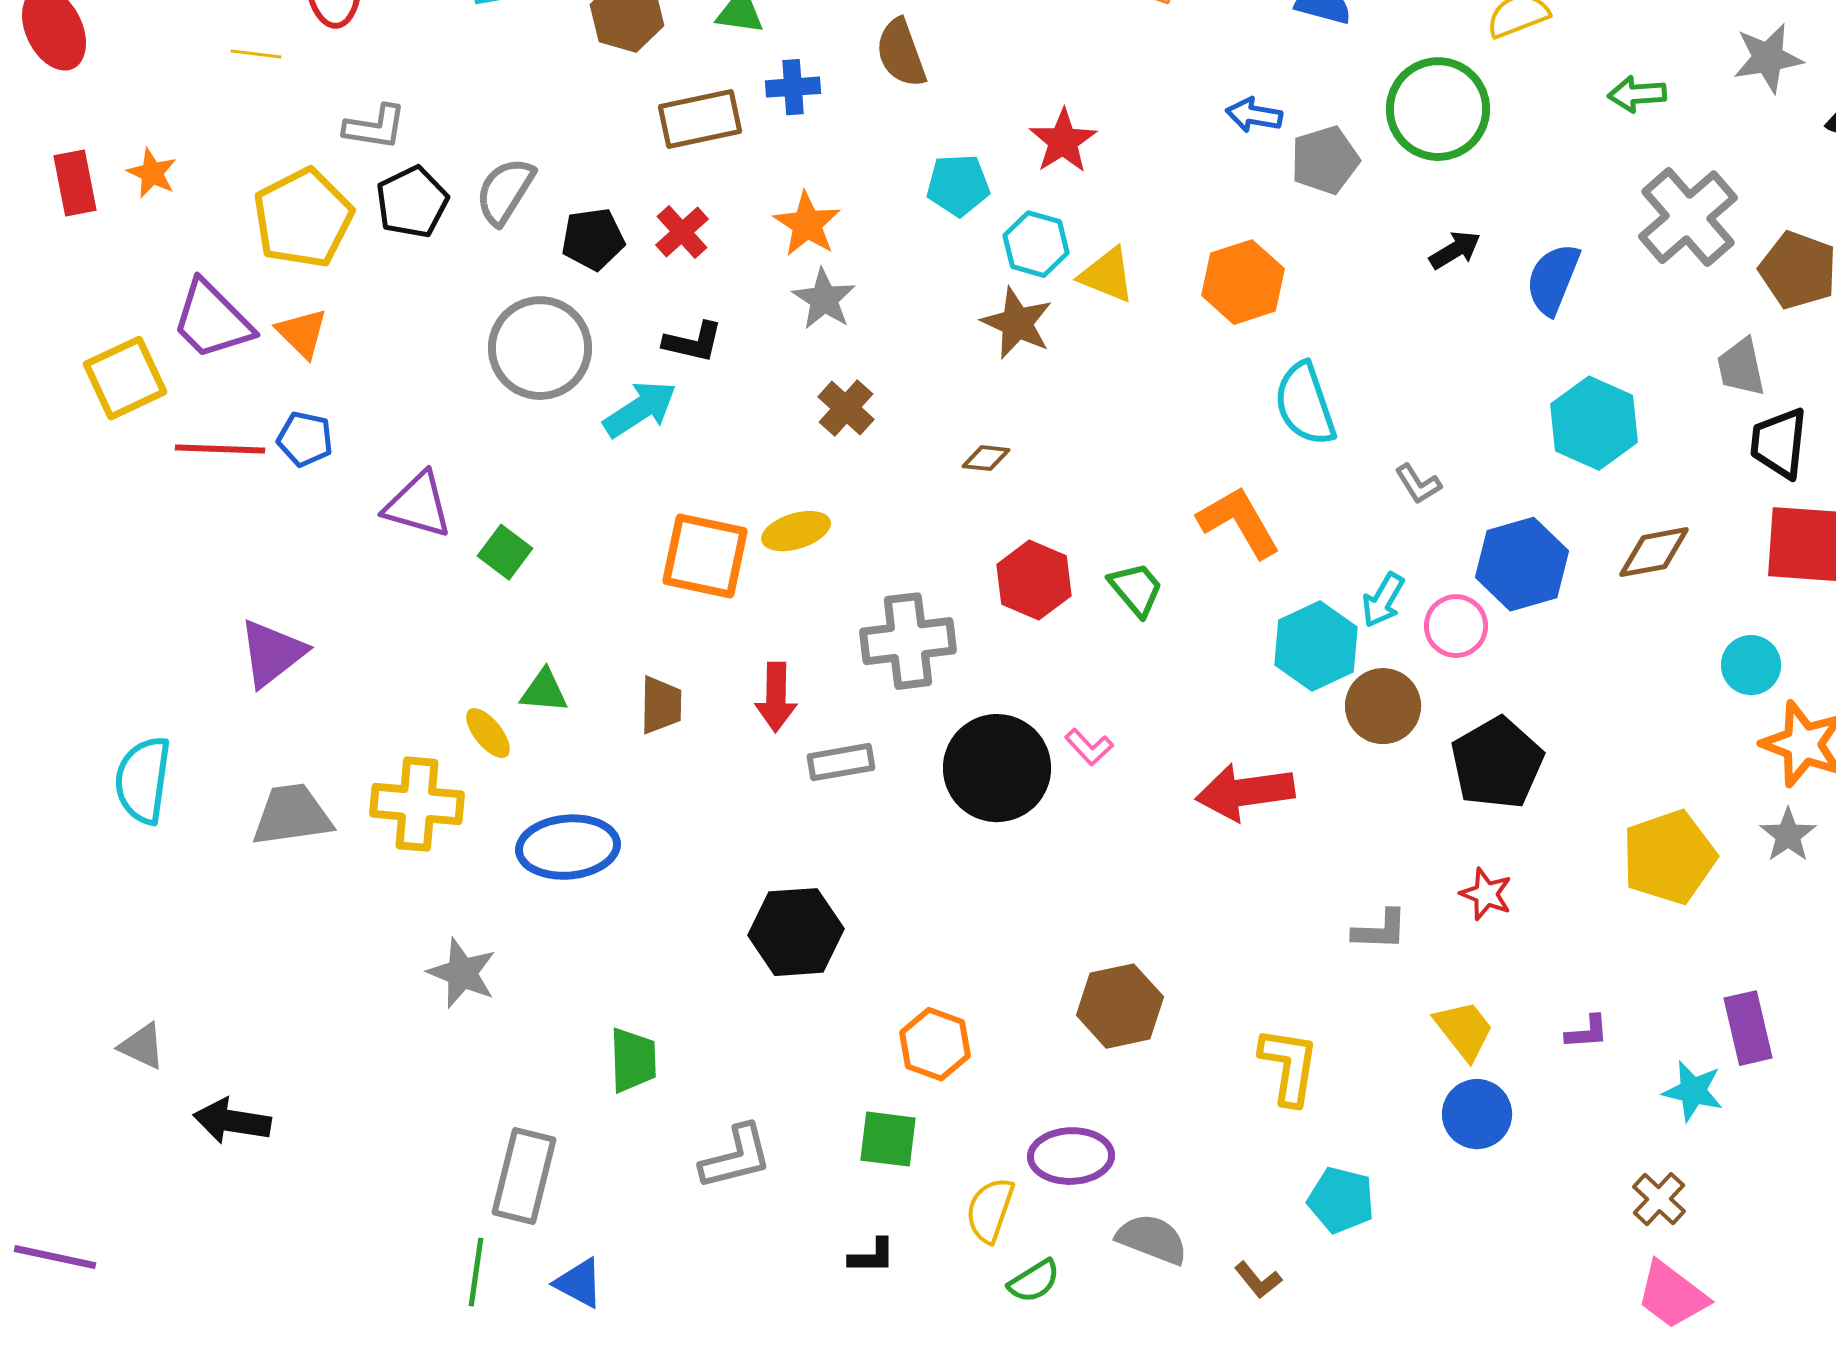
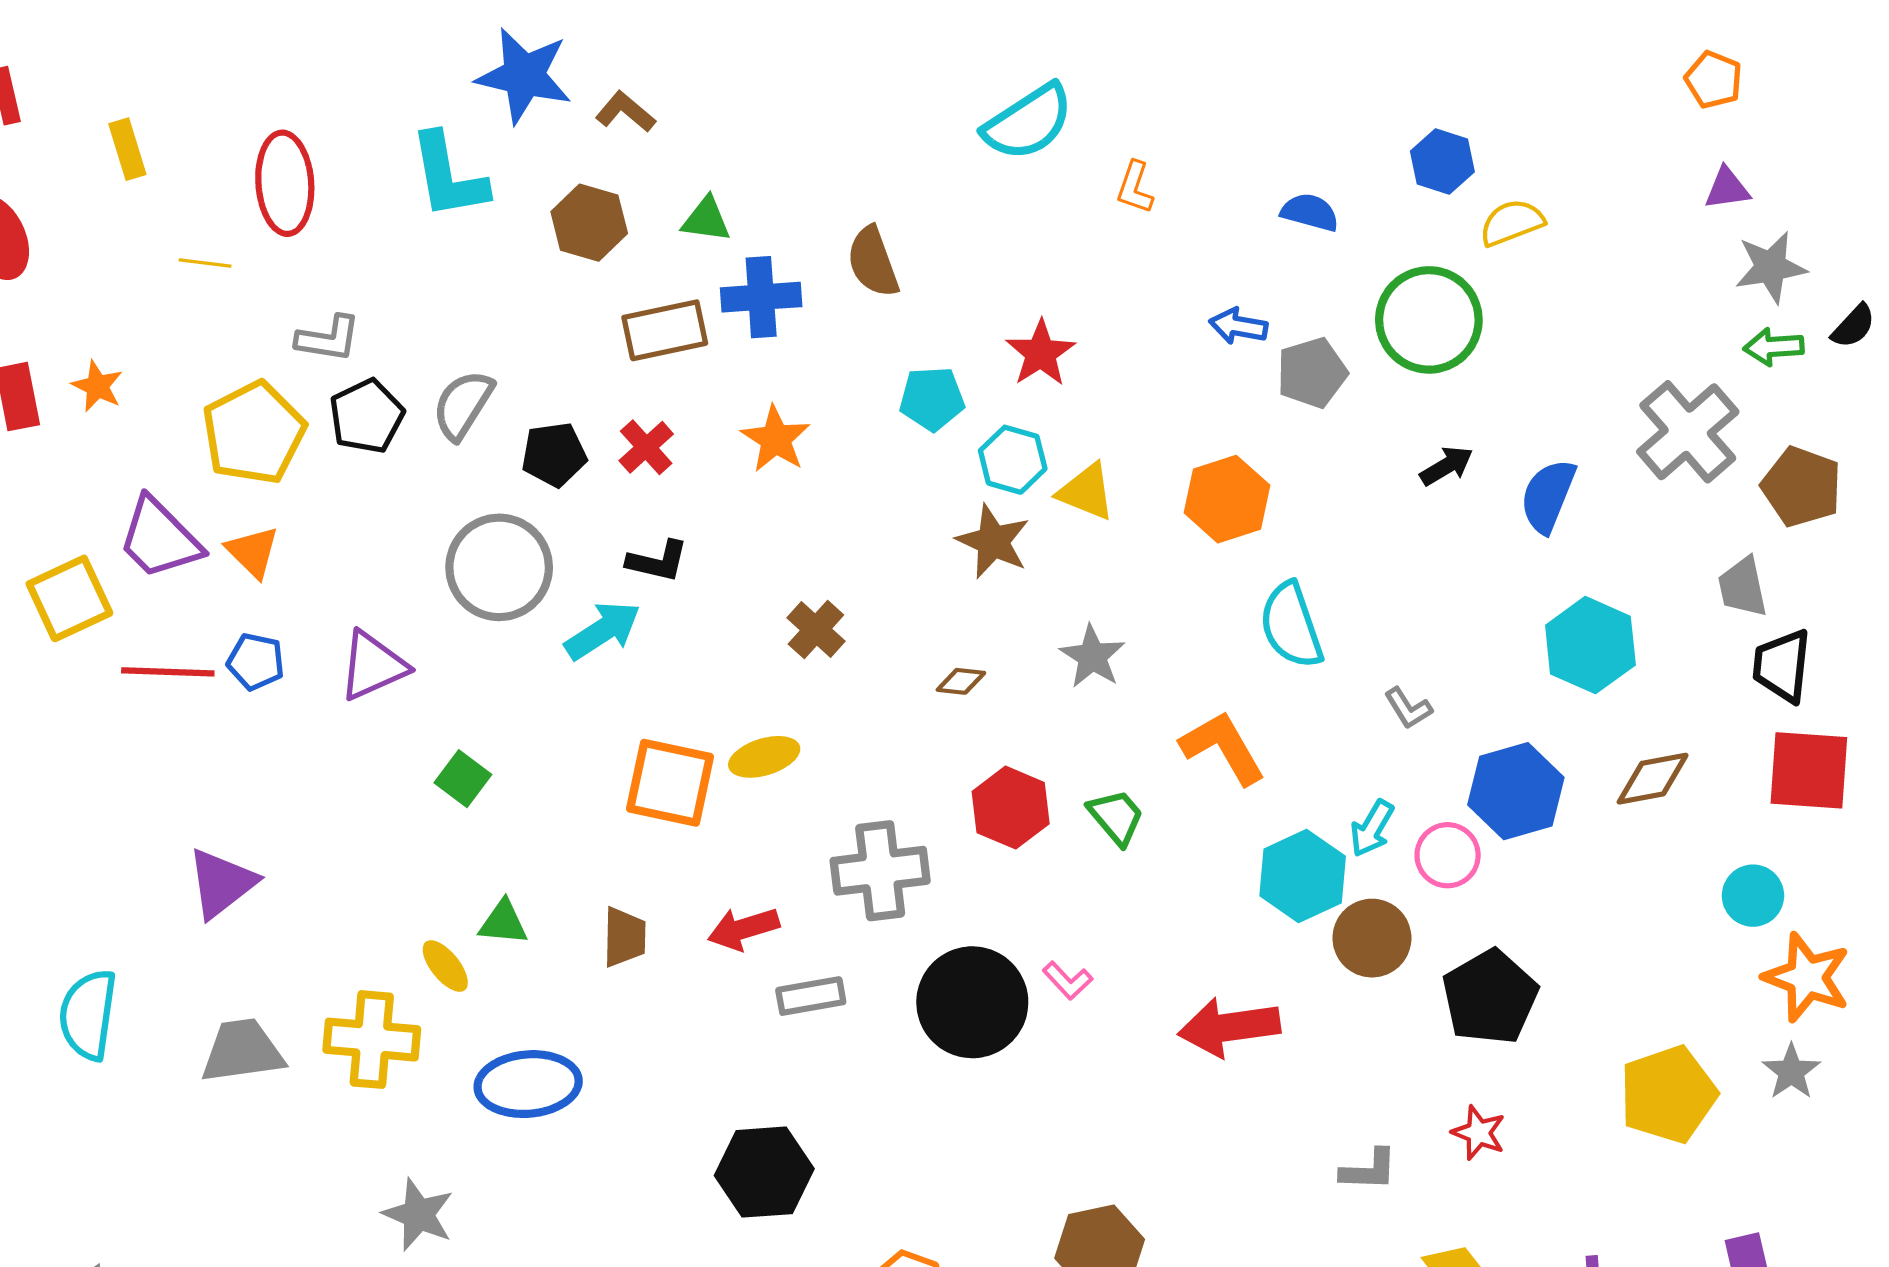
blue cross: (793, 87) -> (761, 297), size x1.4
green arrow: (1637, 94) -> (1774, 347), moved
gray star: (824, 299) -> (1092, 656), moved
purple triangle: (418, 505) -> (373, 666), moved, turned -40
red arrow: (776, 697) -> (743, 929), turned 72

